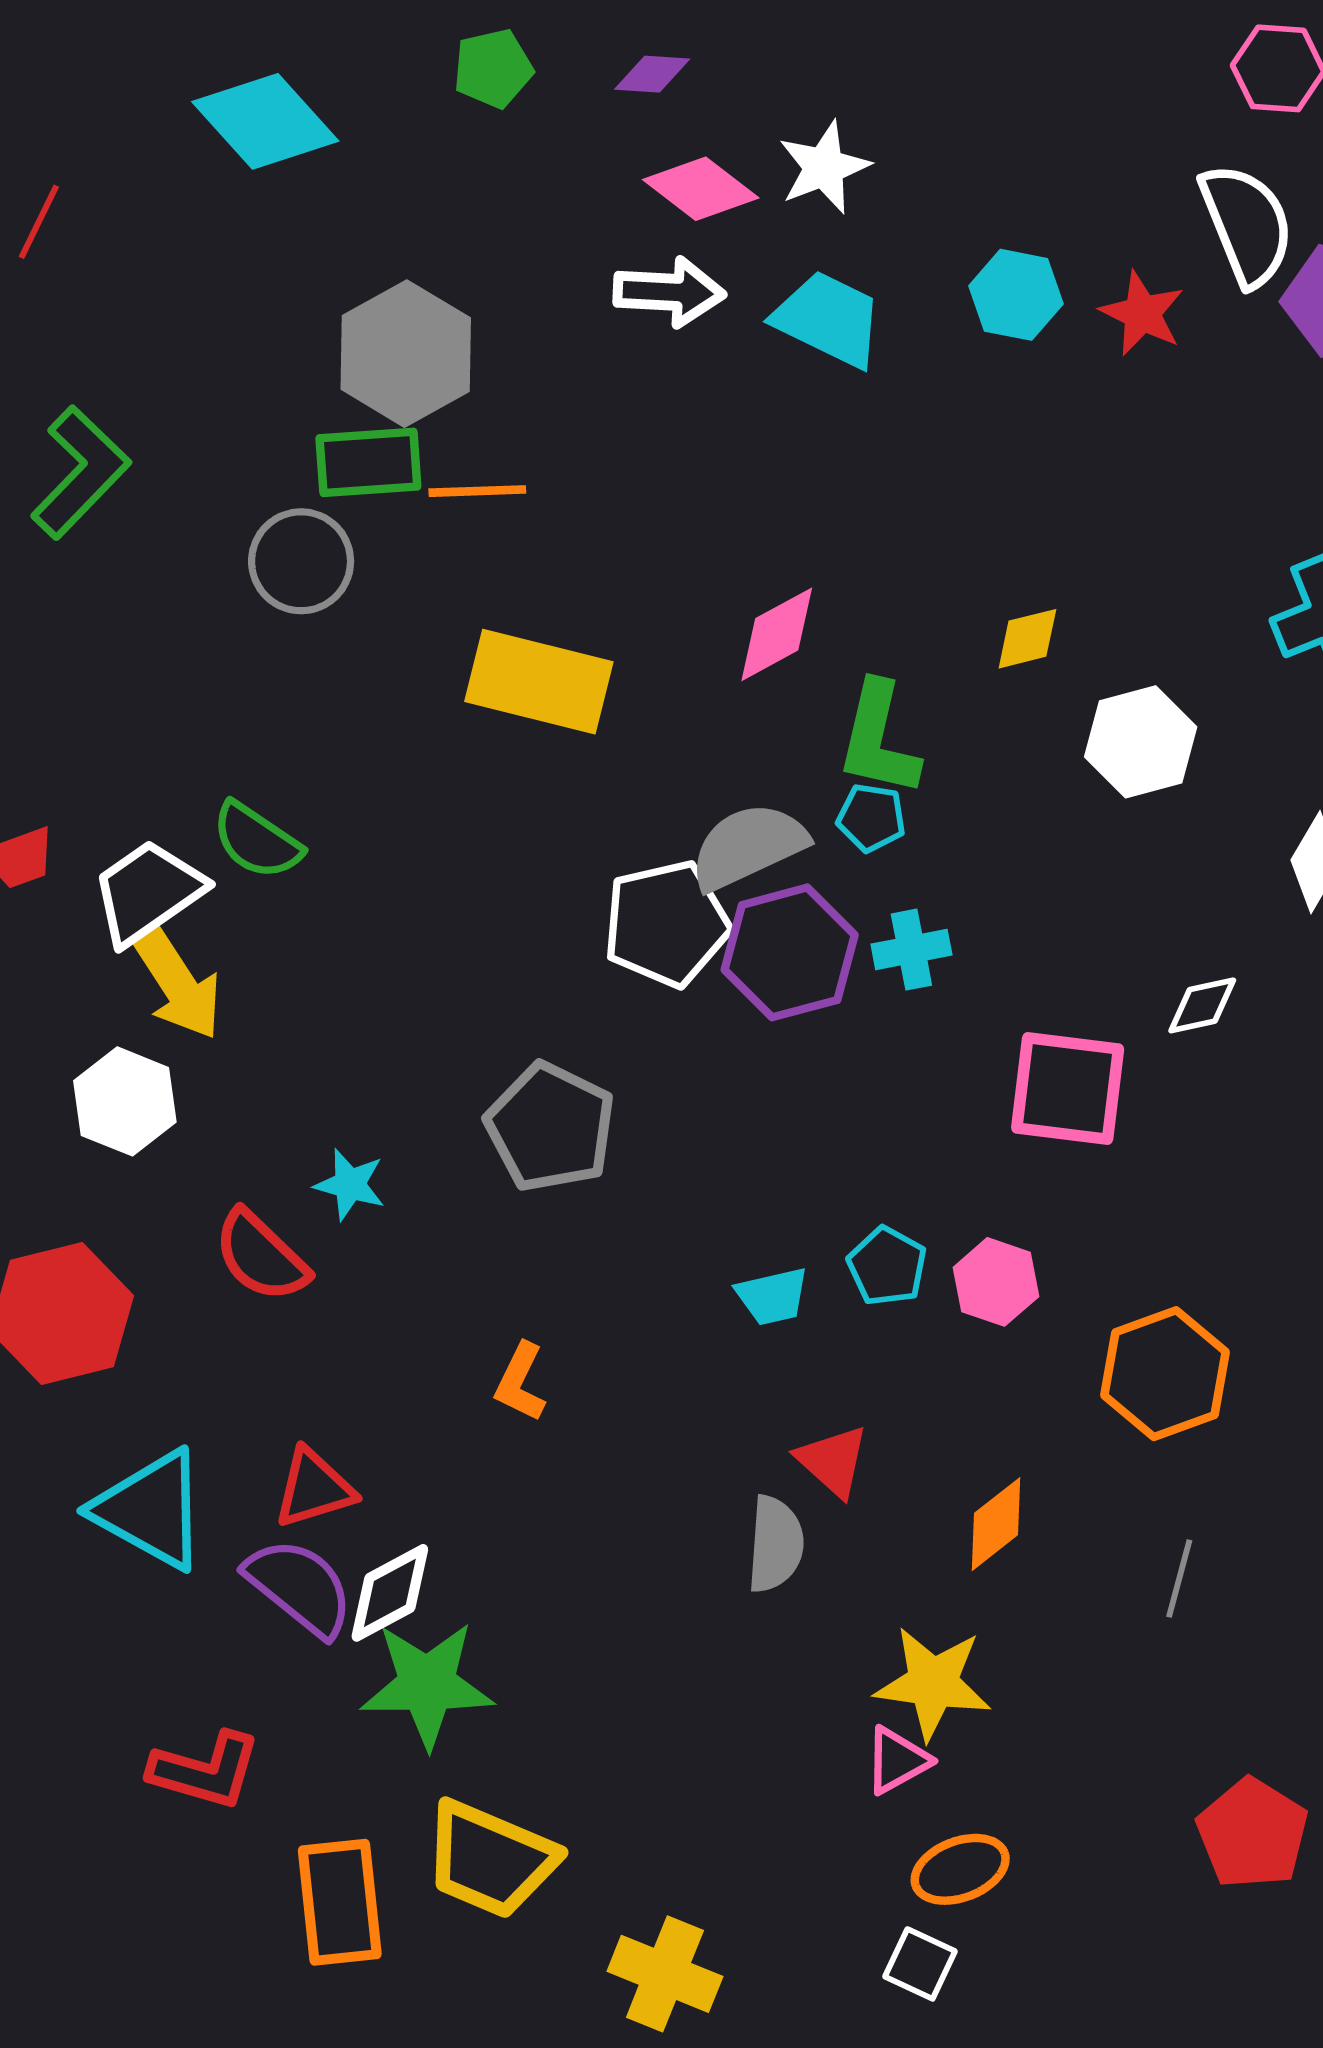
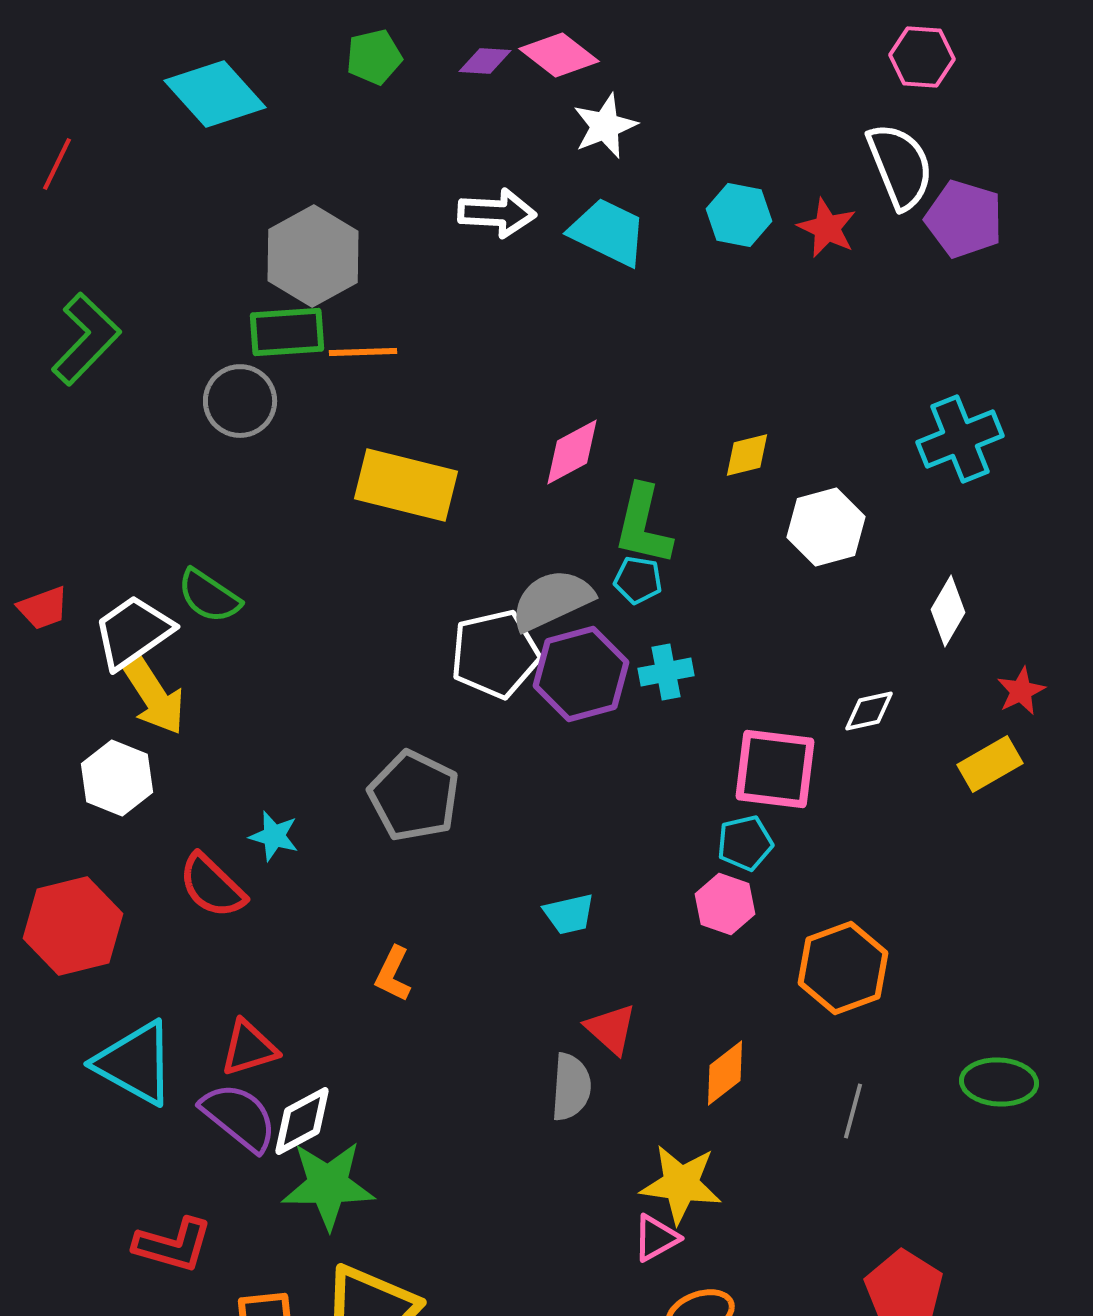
pink diamond: (701, 189) -> (559, 55), moved
cyan pentagon: (887, 1266) -> (745, 843), moved, turned 30

